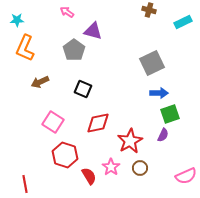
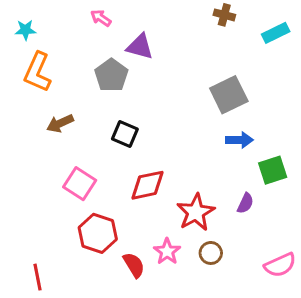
green square: (170, 114) -> (273, 170), moved

